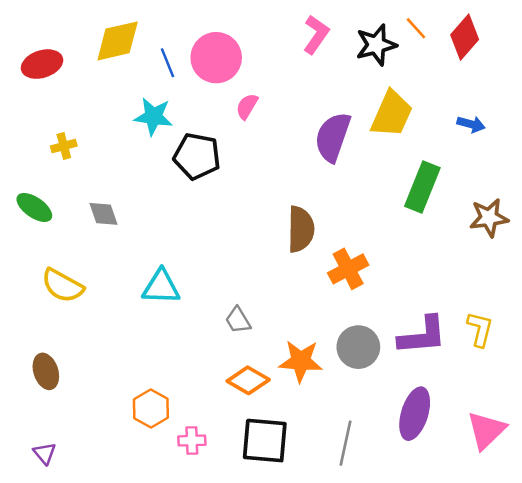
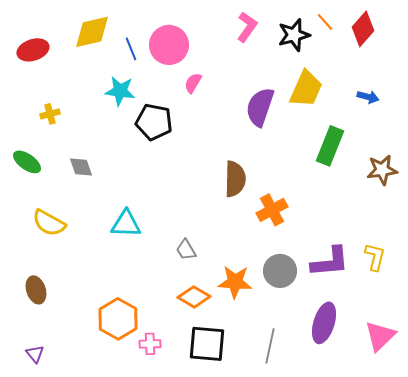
orange hexagon: (151, 409) -> (118, 319), size x1.4

